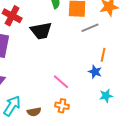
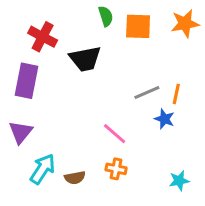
gray line: (90, 28) -> (147, 93), moved
cyan star: (106, 96) -> (179, 181), moved

